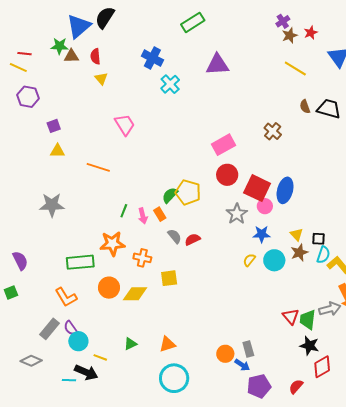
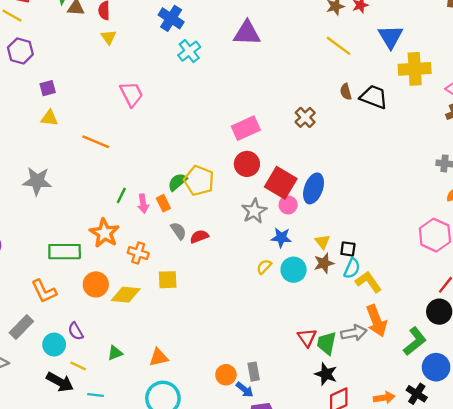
orange star: (112, 244) -> (104, 233), turned 30
purple semicircle: (71, 328) -> (76, 331), moved
cyan line: (69, 380) -> (95, 395), moved

